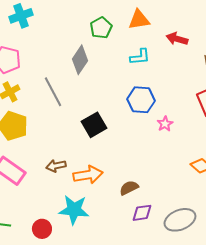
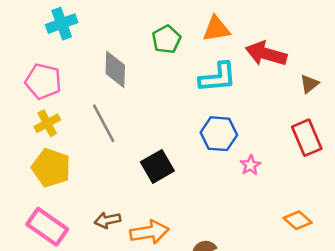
red arrow: (177, 39) -> (266, 54), size x1.4
cyan L-shape: (140, 57) -> (218, 77), size x1.4
gray diamond: (80, 60) -> (115, 69), moved, turned -32

